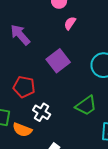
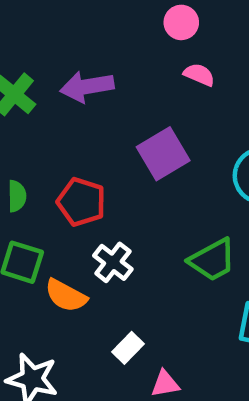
pink semicircle: (70, 23) -> (199, 75), turned 72
purple arrow: (20, 35) -> (87, 87), turned -65

